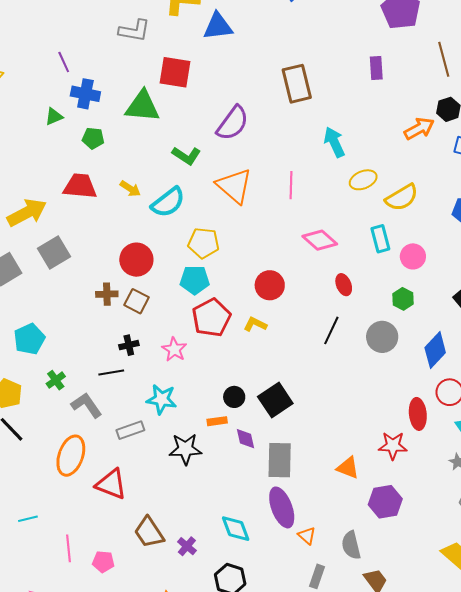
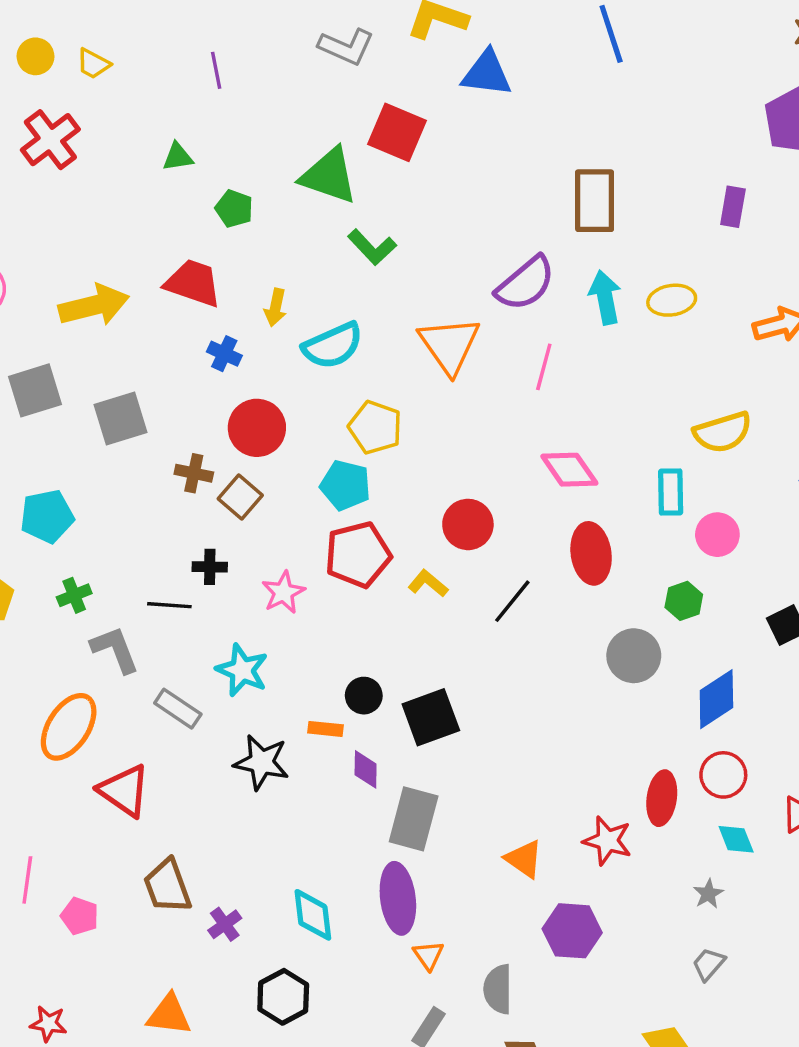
blue cross: (85, 94) -> (224, 354), moved, size x0.7
purple semicircle: (233, 123) -> (525, 283), moved
cyan arrow: (334, 142) -> (605, 297), moved
green L-shape: (186, 156) -> (372, 247), moved
yellow ellipse: (363, 180) -> (672, 300), moved
yellow arrow: (130, 189) -> (275, 307), turned 55
gray square: (54, 252) -> (120, 419), moved
red ellipse: (344, 285) -> (591, 553), size x1.6
black line: (331, 330) -> (512, 601), moved
gray rectangle: (130, 430) -> (178, 709), turned 40

